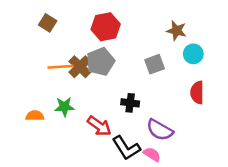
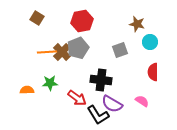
black cross: (130, 103) -> (101, 80), size x1.5
purple semicircle: (160, 130) -> (112, 104), moved
pink semicircle: (152, 154) -> (142, 101), moved

